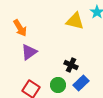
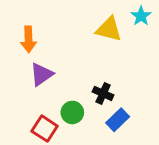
orange arrow: (20, 28) -> (28, 39), turned 30
green circle: (58, 85) -> (72, 112), moved

